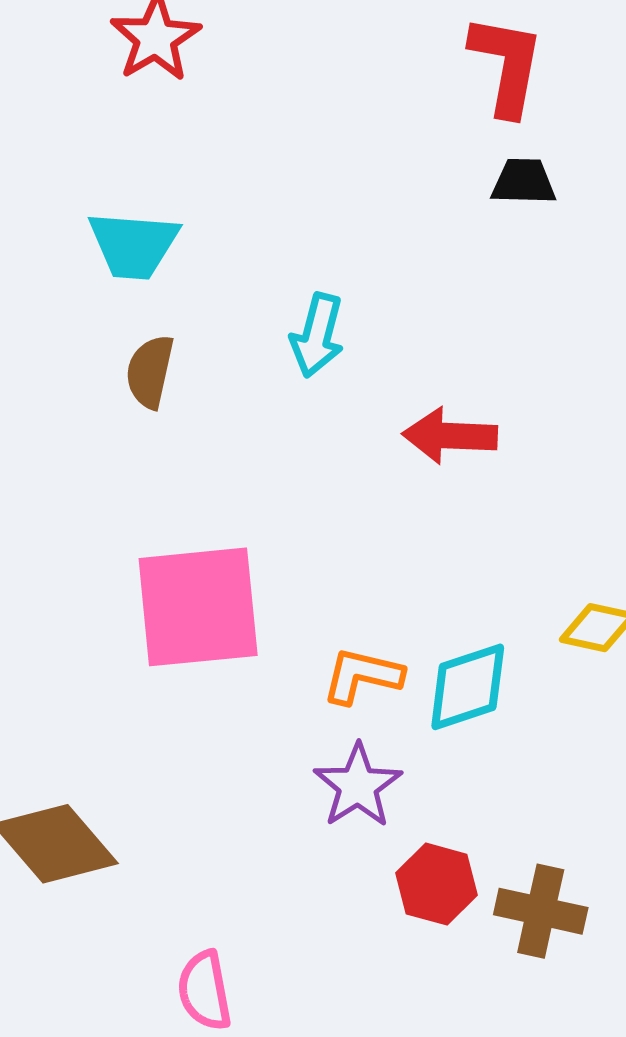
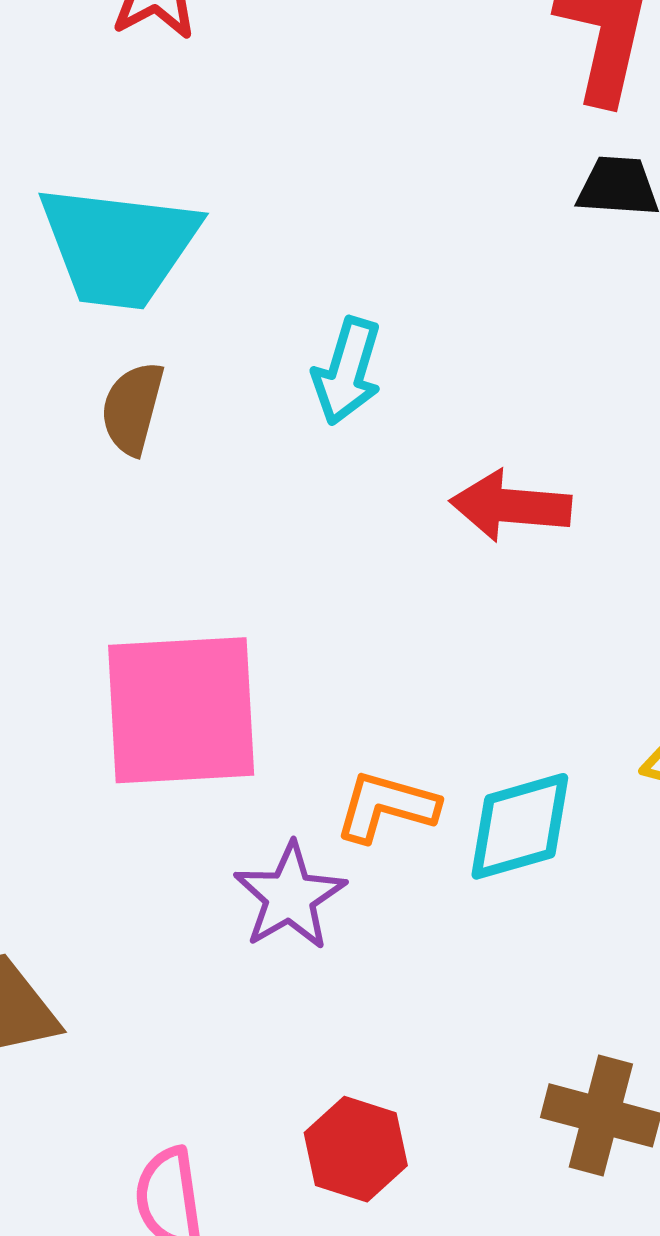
cyan trapezoid: (134, 245) -> (118, 246), size x1.4
purple star: (358, 786) -> (290, 896), moved
red hexagon: (436, 884) -> (356, 1149), moved

